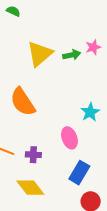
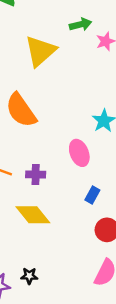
green arrow: (72, 55) -> (81, 24), moved
blue rectangle: (79, 173) -> (92, 195), size x0.6

